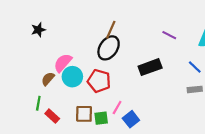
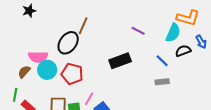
black star: (38, 30) -> (29, 11), moved
black ellipse: (109, 48) -> (68, 43), moved
pink semicircle: (63, 63) -> (38, 57), turned -132

